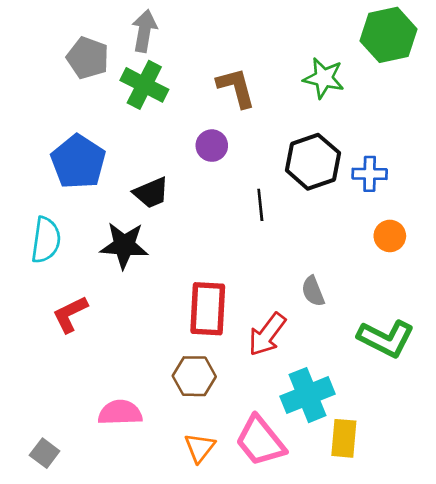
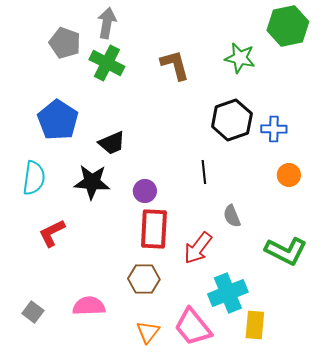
purple circle: (212, 146) -> (145, 191), moved
black line: (260, 205) -> (204, 172), moved
gray square: (45, 453) -> (33, 312), moved

